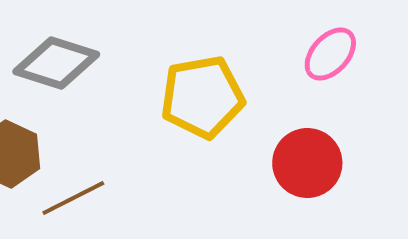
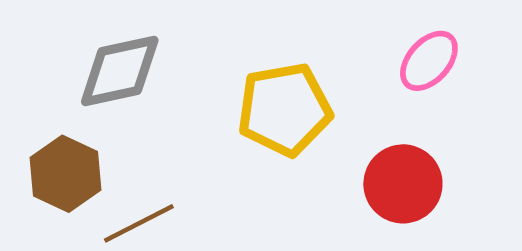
gray diamond: (56, 63) -> (120, 71), turned -30

